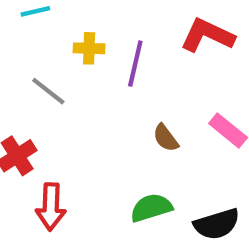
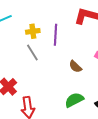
gray line: (48, 91) -> (32, 53), moved, turned 30

